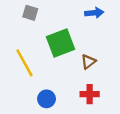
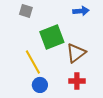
brown triangle: (88, 62) -> (76, 53), size x1.5
yellow line: (24, 63) -> (33, 62), moved

